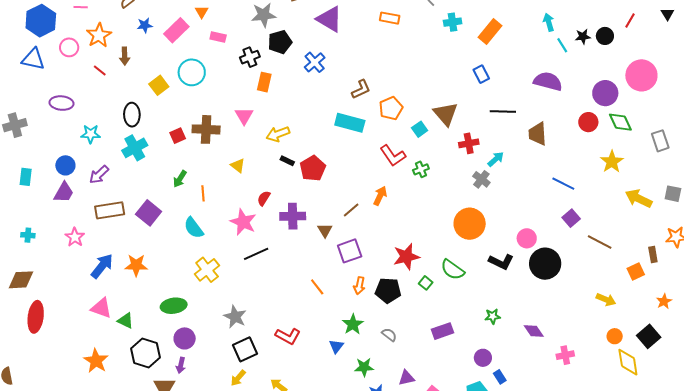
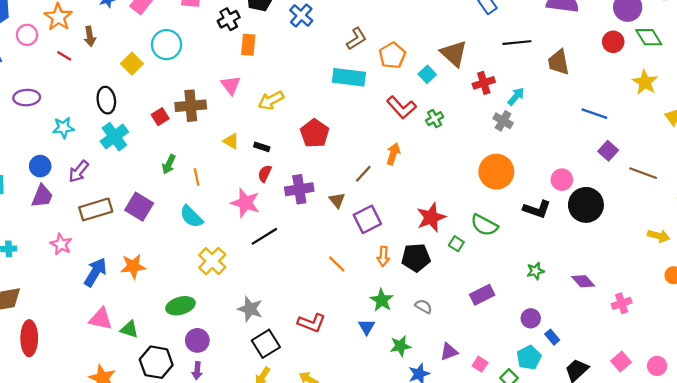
black rectangle: (287, 161) -> (262, 147), moved

